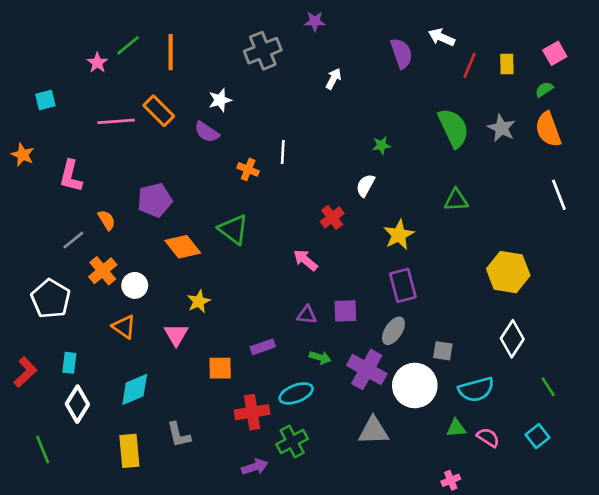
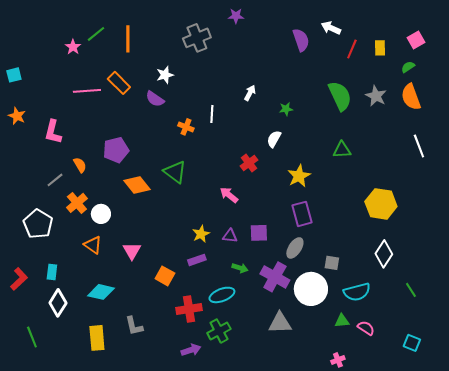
white arrow: (333, 79) -> (250, 93), moved
cyan square: (45, 100) -> (14, 75), moved
yellow star: (199, 301) -> (201, 234), moved
orange square: (220, 368) -> (165, 276), turned 30
cyan diamond: (135, 389) -> (101, 292), turned 36
cyan square: (538, 436) -> (412, 343), moved, turned -30

